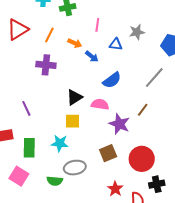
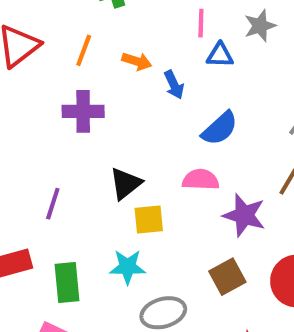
pink line: (97, 25) -> (201, 23), moved
blue arrow: (92, 57) -> (174, 85), turned 32
black triangle: (74, 97) -> (126, 184), moved
purple line: (26, 108) -> (53, 204), turned 49

